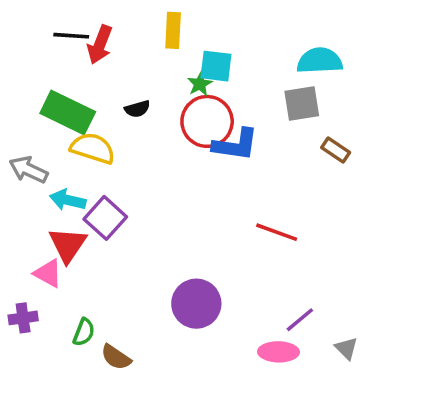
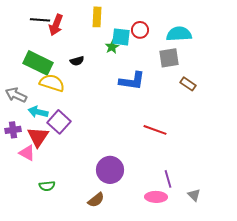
red circle: (207, 121) -> (140, 30), moved, size x0.6
purple cross: (23, 318) -> (13, 130), moved
purple line: (300, 320) -> (168, 179), turned -66
green semicircle: (84, 332) -> (47, 186), turned 63
brown semicircle: (116, 357) -> (96, 200), moved, turned -72

